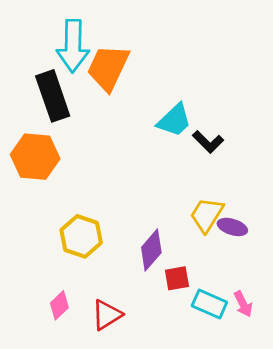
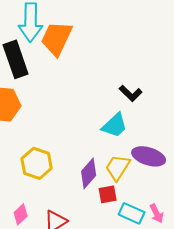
cyan trapezoid: (174, 120) -> (115, 125), moved
yellow trapezoid: (207, 215) -> (118, 167), moved
purple ellipse: (232, 227) -> (149, 156), size x1.5

